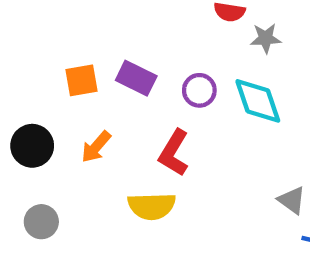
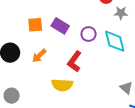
gray circle: (41, 222) -> (12, 96), moved

